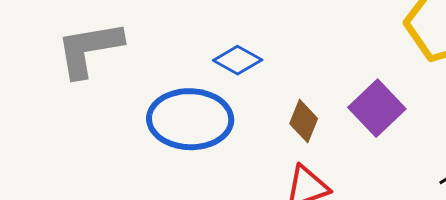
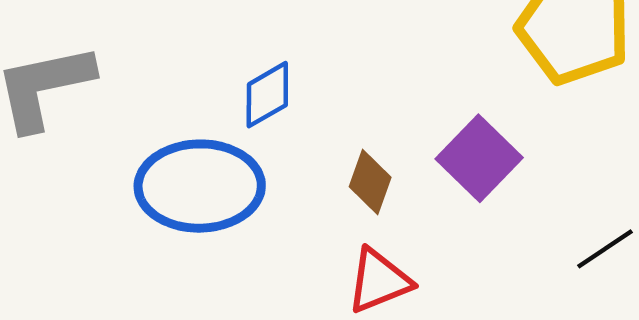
blue diamond: (238, 60) -> (267, 95), turned -57

